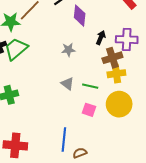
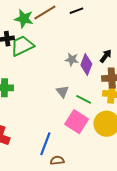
purple diamond: (80, 16) -> (86, 64), moved
pink square: (89, 110) -> (77, 122), size x1.6

